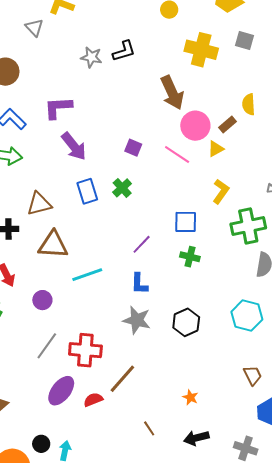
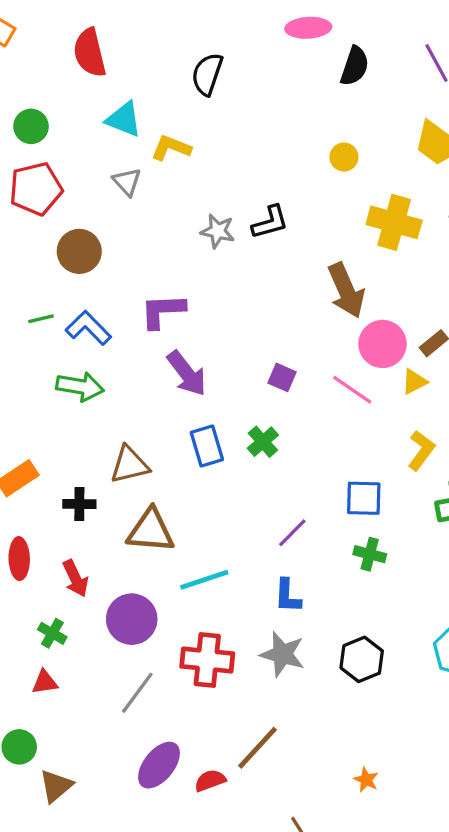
purple circle: (42, 300) -> (132, 619), size x1.6
red cross: (85, 350) -> (207, 660), moved

